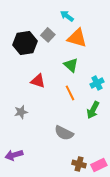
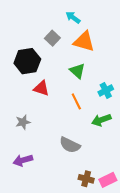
black hexagon: (25, 43) -> (27, 61), moved
green arrow: (93, 110) -> (101, 120), turned 42
purple arrow: (14, 155) -> (23, 160), moved

